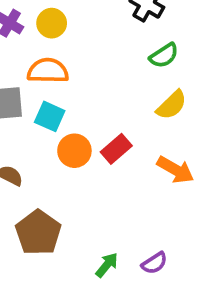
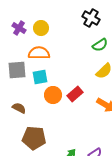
cyan square: (50, 116) -> (40, 77), turned -35
brown pentagon: (38, 233) -> (34, 138), turned -30

